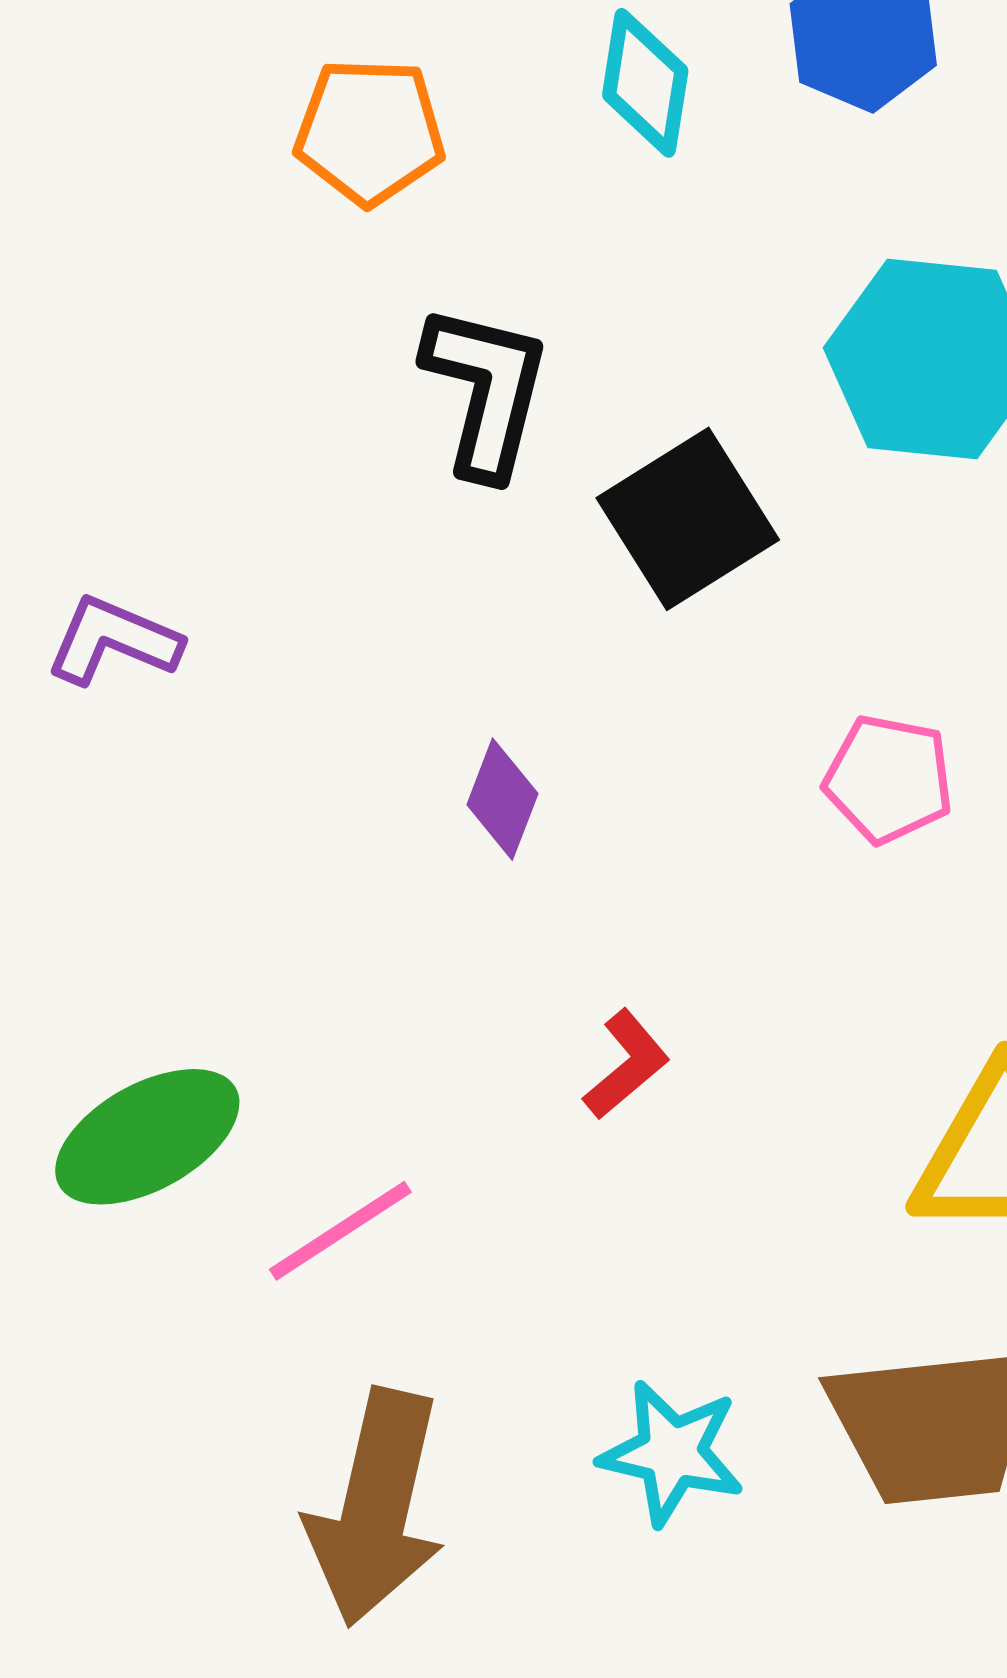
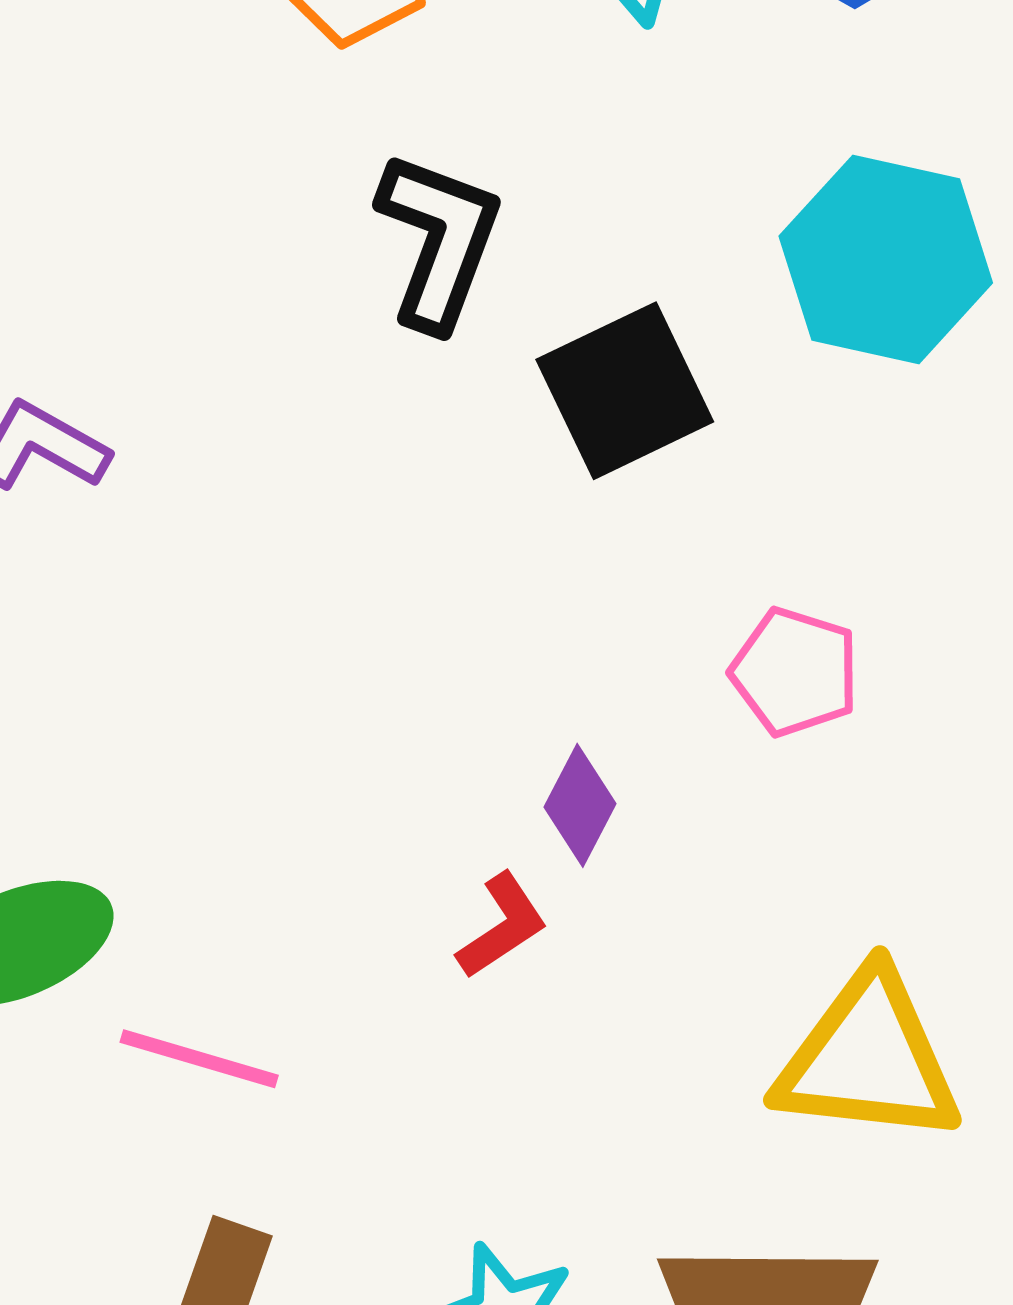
purple diamond: (502, 799) -> (580, 805), moved
pink line: (340, 1231) -> (199, 1059), turned 43

